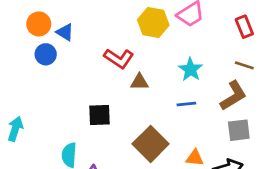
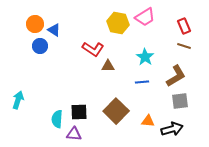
brown line: (244, 65) -> (184, 46), moved
black square: (99, 115) -> (79, 112), moved

